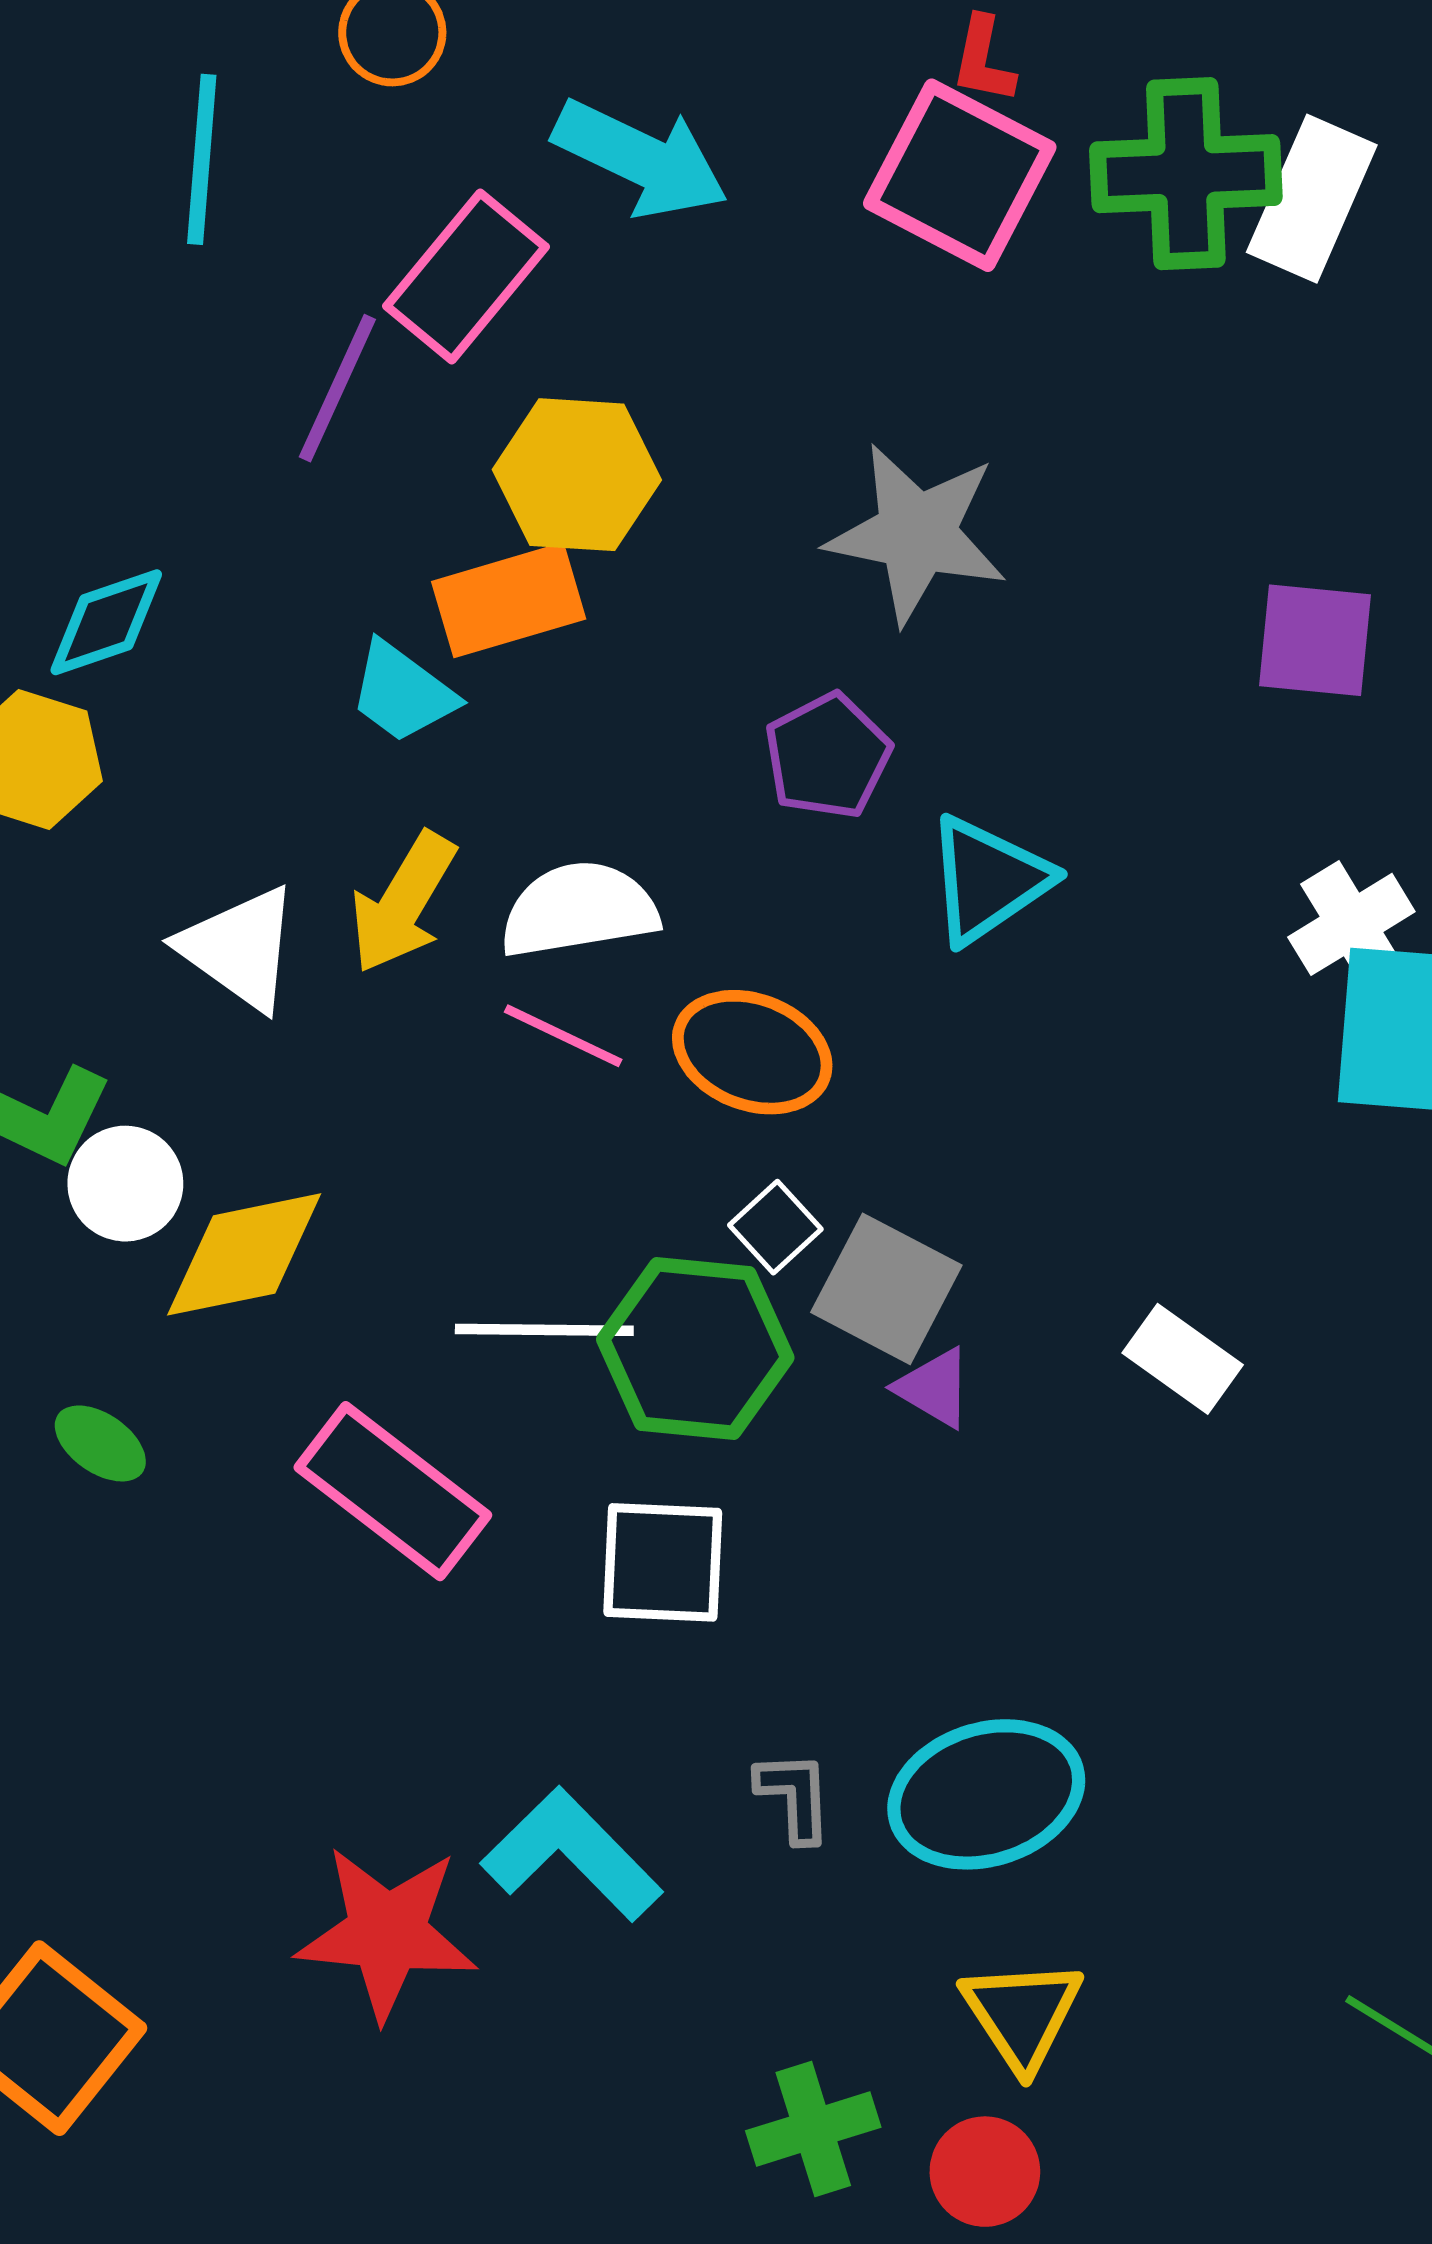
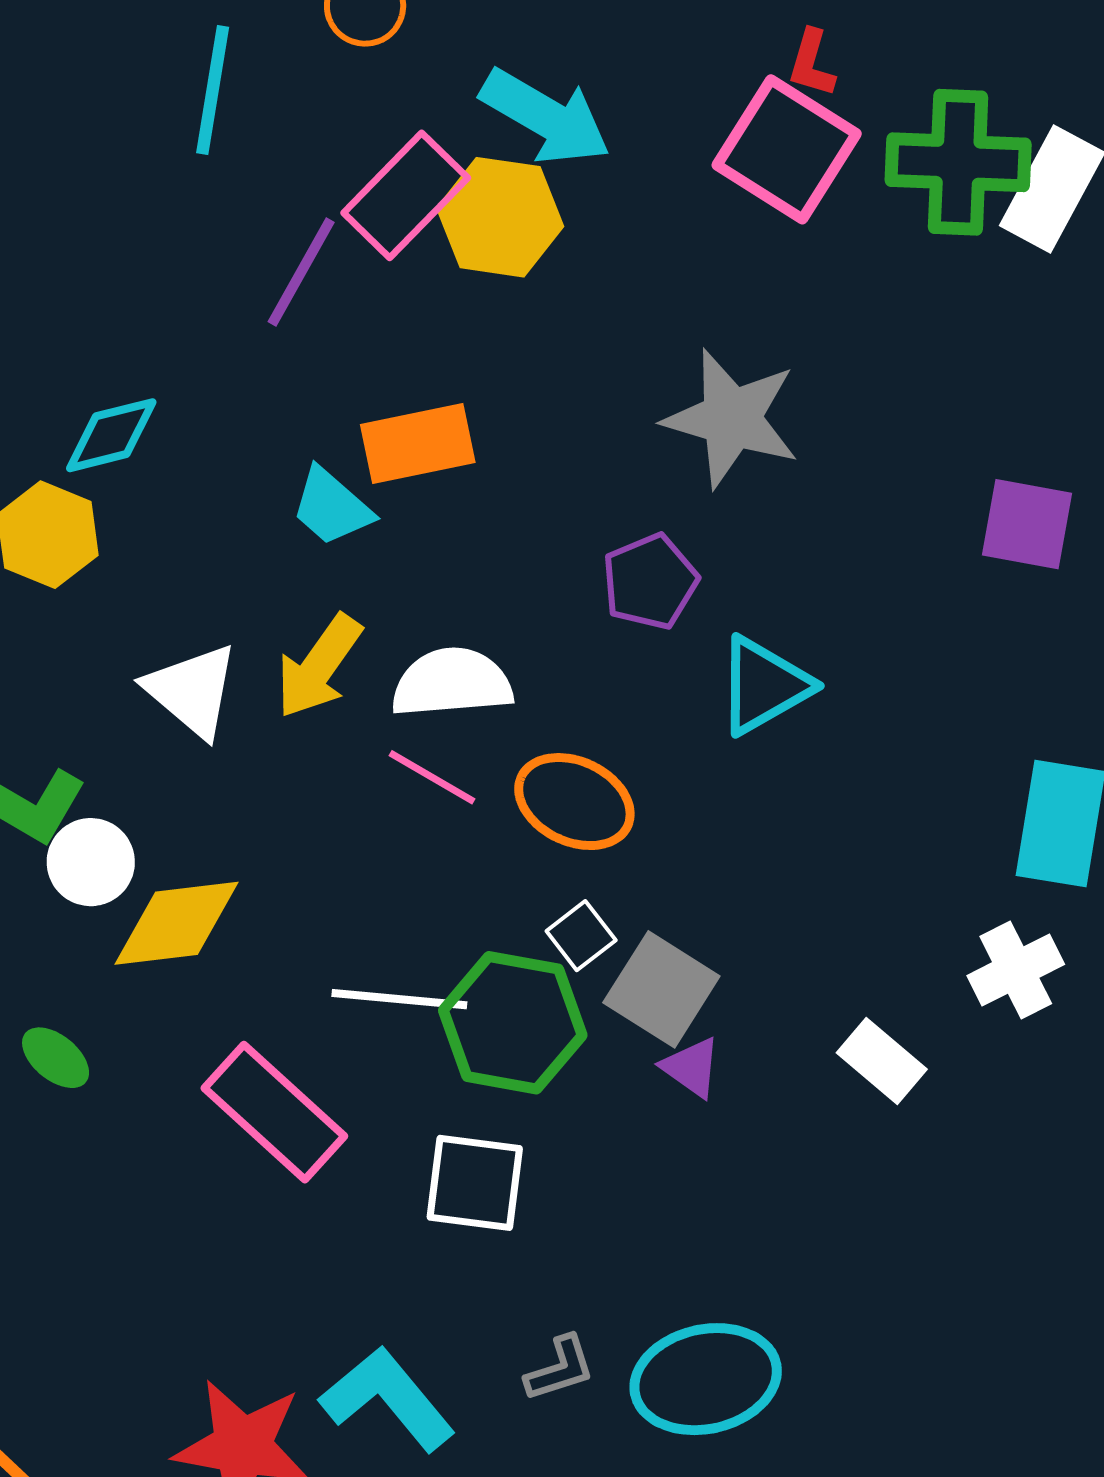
yellow hexagon: (577, 475) -> (500, 217), moved
white cross: (1351, 924) -> (1016, 970), moved
gray L-shape: (794, 1796) -> (560, 1369), turned 70

